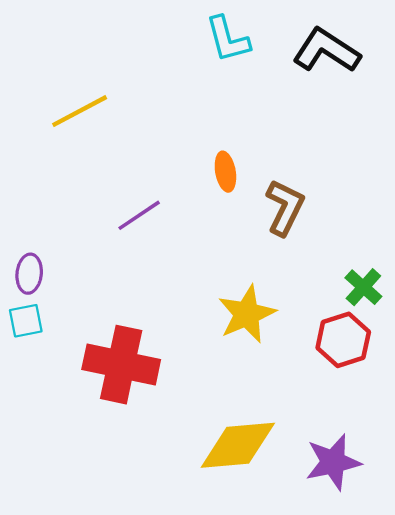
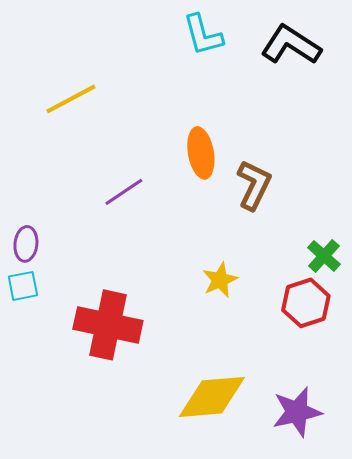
orange ellipse: (225, 172) -> (201, 153), size x1.4
yellow star: (247, 314) -> (220, 280), size x0.7

